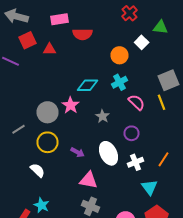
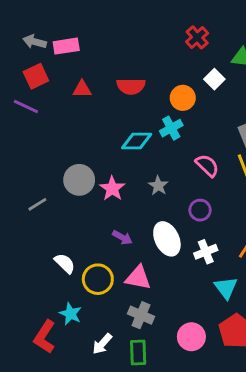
gray arrow: (16, 16) -> (35, 42), size x0.7
pink rectangle: (60, 19) -> (66, 46), moved
red semicircle: (82, 34) -> (131, 86), moved
red square: (28, 40) -> (36, 76), moved
cyan cross: (120, 82) -> (171, 128), moved
pink star: (70, 105) -> (112, 189), moved
yellow circle: (48, 142) -> (98, 279), moved

